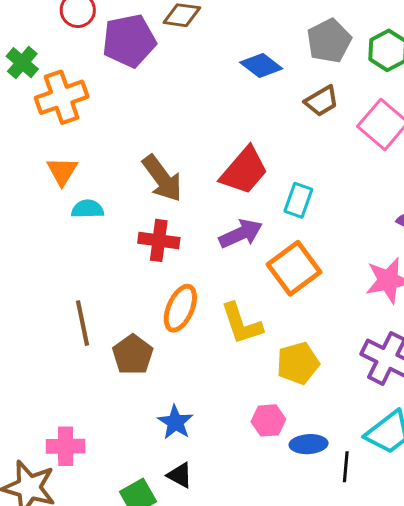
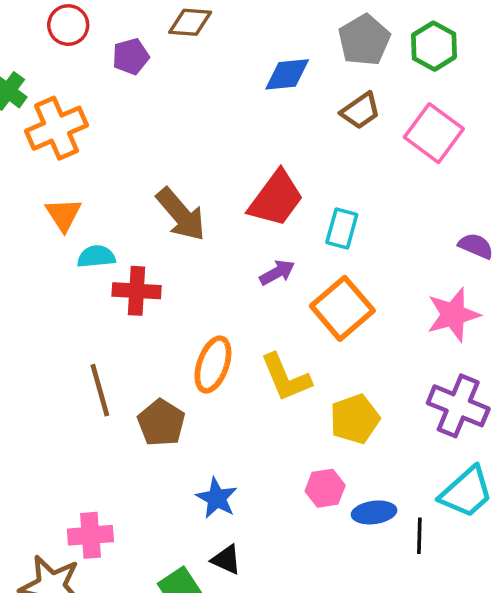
purple pentagon: (129, 41) -> (131, 56), size x0.6
blue diamond: (261, 66) -> (287, 74), turned -39
purple arrow: (241, 234) -> (277, 272), size x0.7
red cross: (159, 240) -> (137, 291), moved

